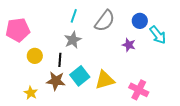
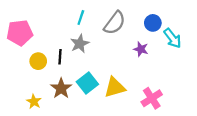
black line: (60, 60) -> (60, 57), moved
brown star: (56, 81) -> (61, 88), turned 30
pink cross: (139, 90) -> (152, 98), turned 30

